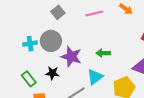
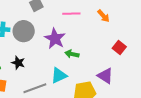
purple star: (71, 57) -> (55, 39), moved

